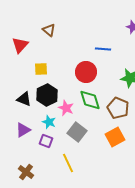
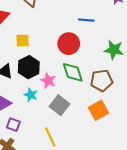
brown pentagon: (118, 108) -> (102, 81), turned -30
purple square: (46, 141) -> (13, 125), moved

